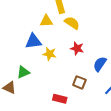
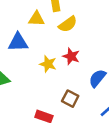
yellow semicircle: (72, 23) -> (68, 24), turned 105
yellow star: (50, 54) -> (48, 64), moved

